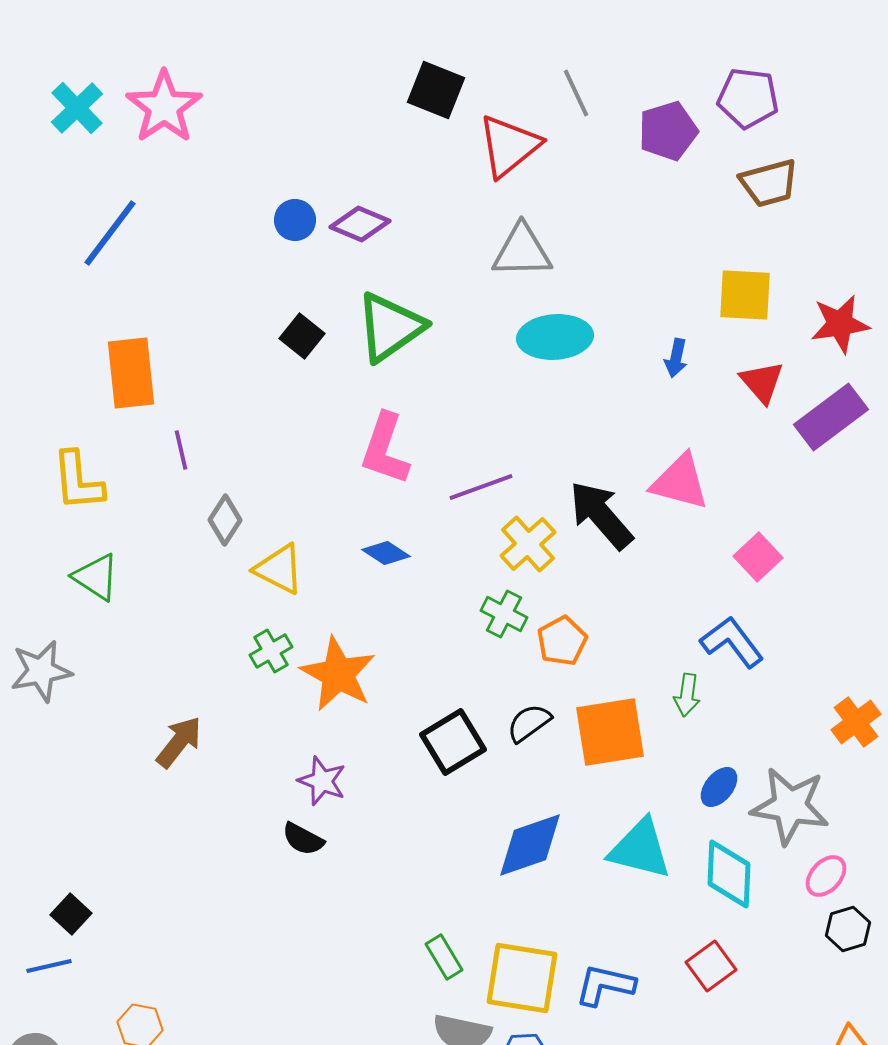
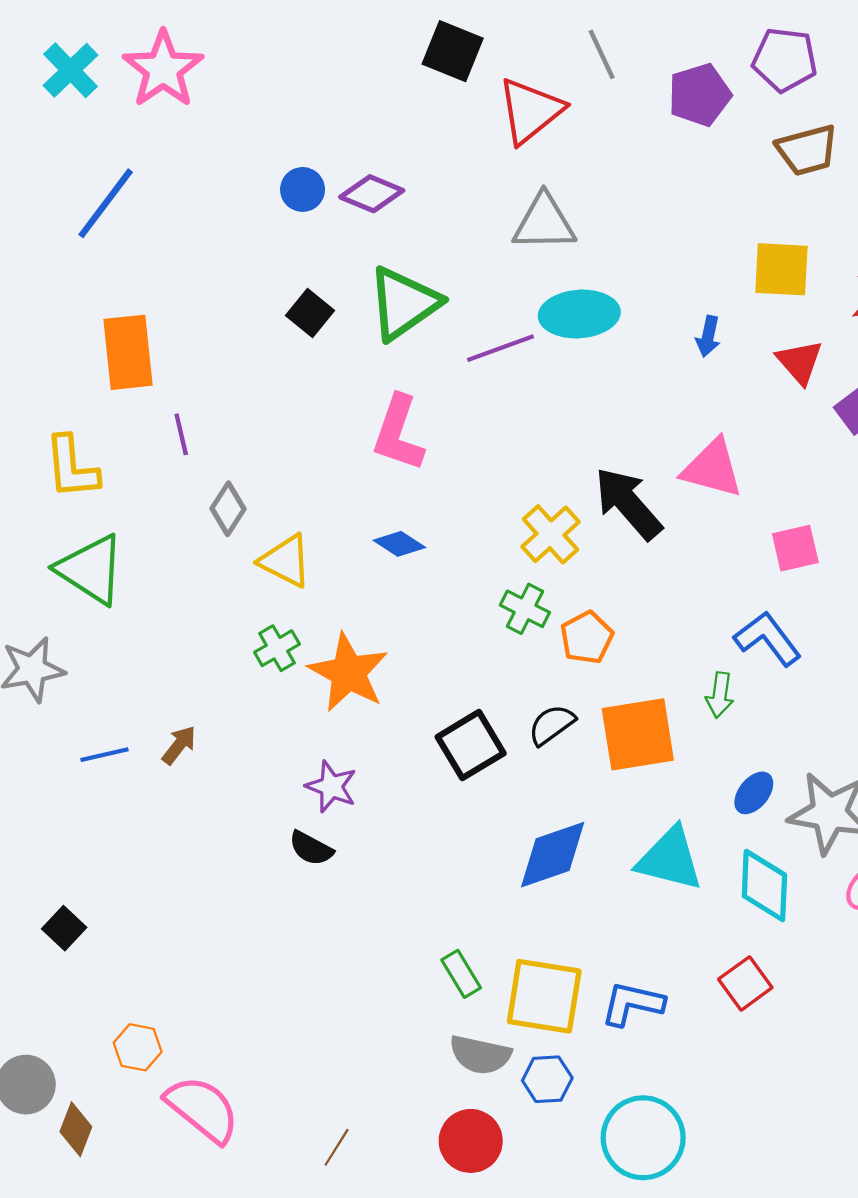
purple line: (481, 487) -> (500, 348), moved
pink square: (758, 557) -> (795, 548), turned 30
green triangle: (96, 577) -> (91, 569), size x1.4
brown arrow: (179, 742) -> (179, 745), size x0.7
blue line: (49, 966) -> (105, 755), moved

